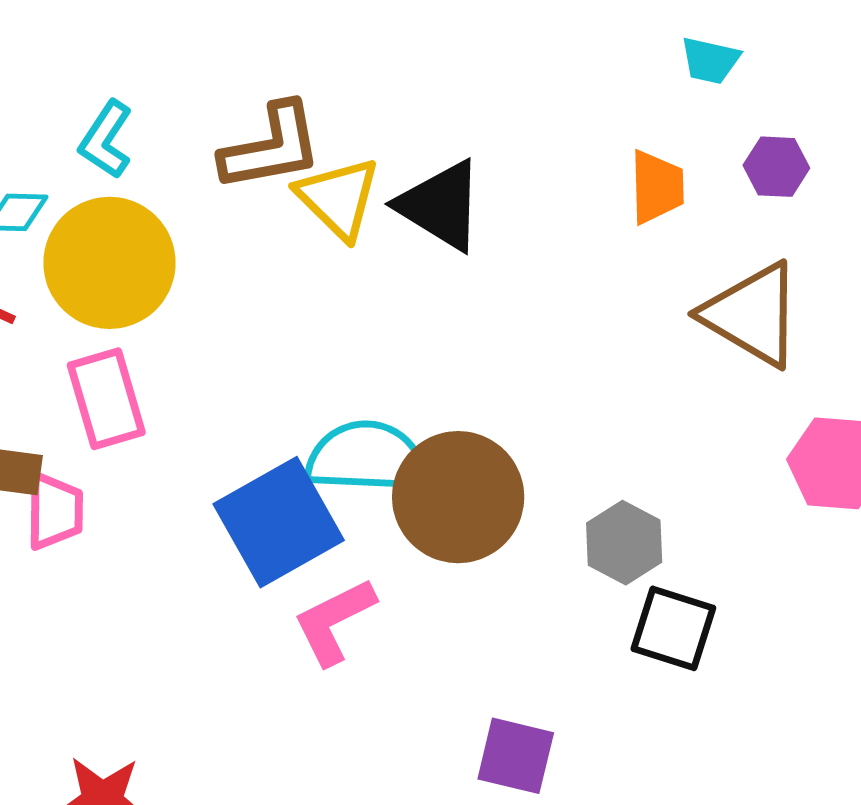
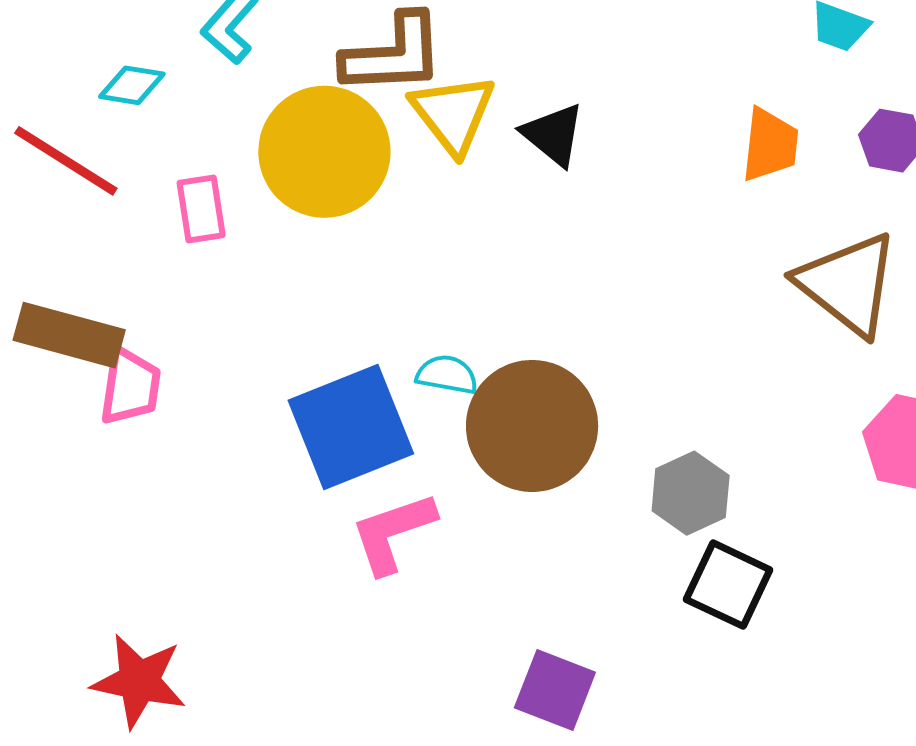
black triangle: (441, 205) -> (553, 135), size x0.7
yellow circle: (109, 263) -> (324, 152), moved
pink rectangle: (106, 399) -> (201, 209), moved, size x0.7
cyan semicircle: (367, 457) -> (447, 375), size x0.5

